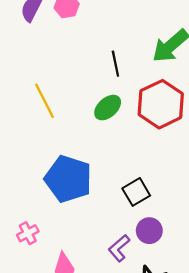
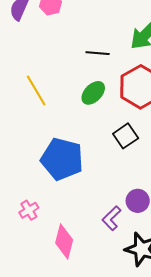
black line: (115, 64) -> (98, 53), turned -70
black square: (136, 192) -> (126, 136), moved

